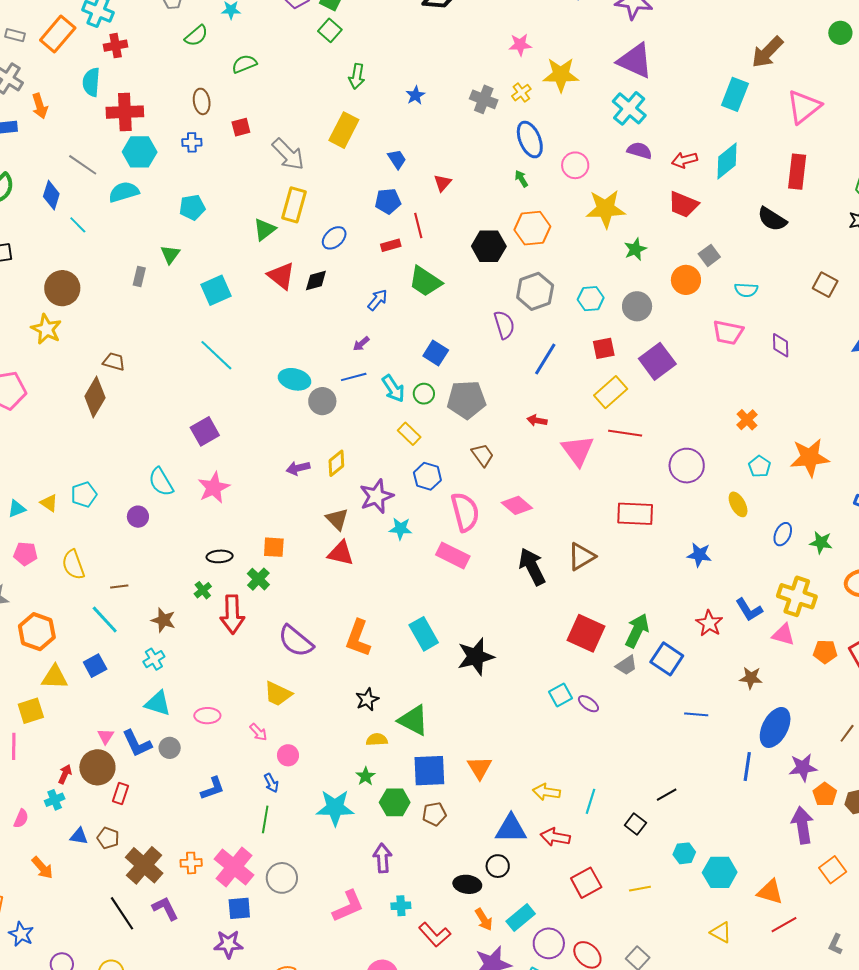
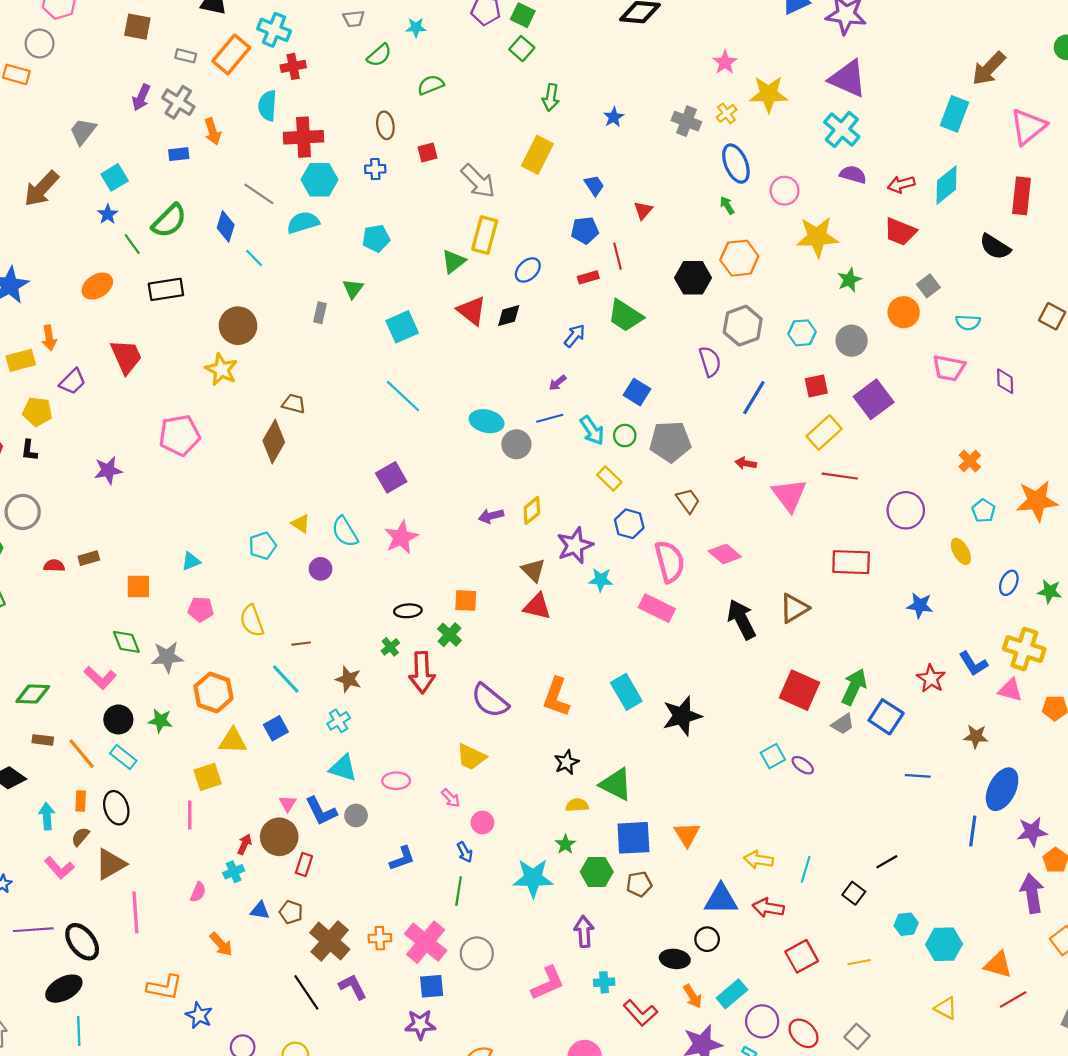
pink star: (520, 45) -> (725, 62), turned -30
yellow triangle: (49, 503) -> (301, 524), moved

